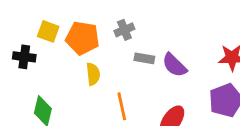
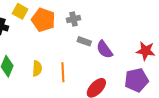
yellow semicircle: (93, 74) -> (37, 68), moved

